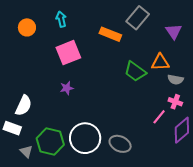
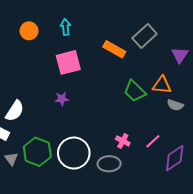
pink cross: (175, 102) -> (123, 141), moved
gray ellipse: (120, 144) -> (109, 164), turned -35

